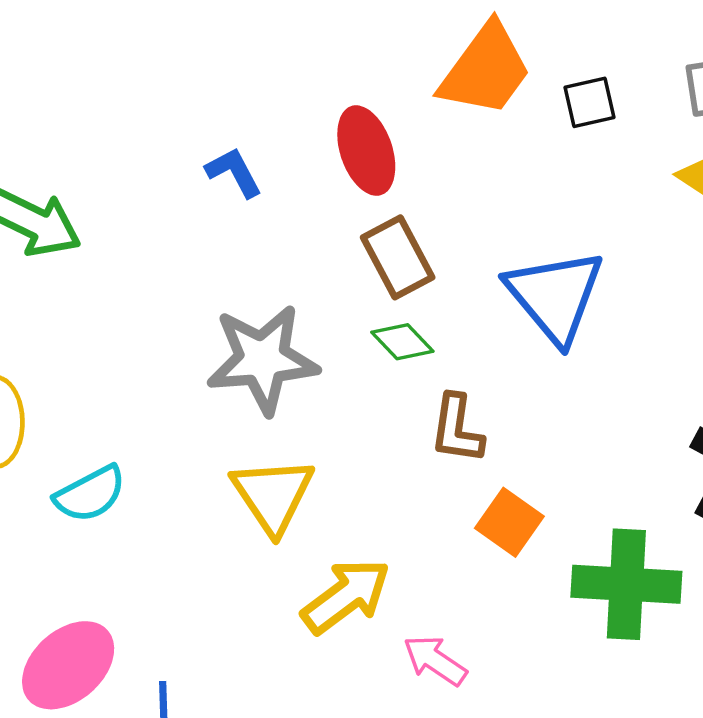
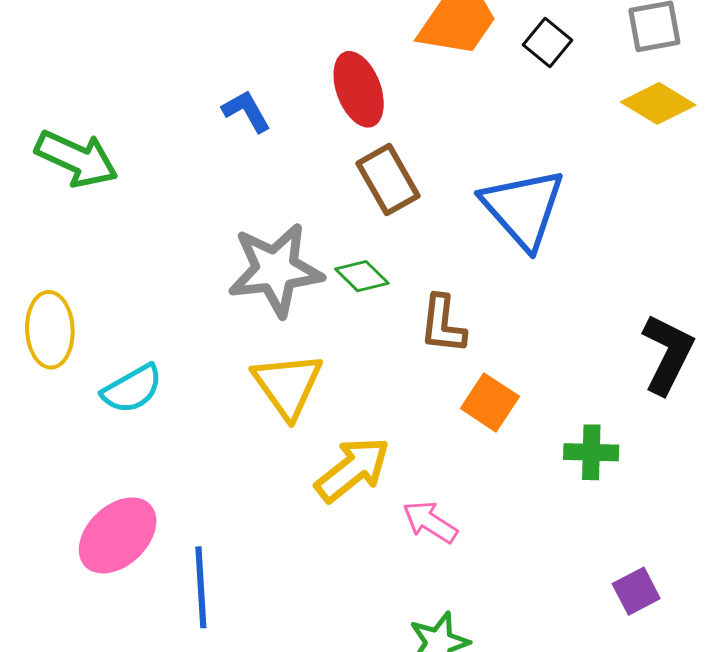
black square: (589, 102) -> (548, 43), turned -36
green diamond: (402, 342) -> (362, 276), moved
green cross: (626, 584) -> (591, 452), size x0.6

